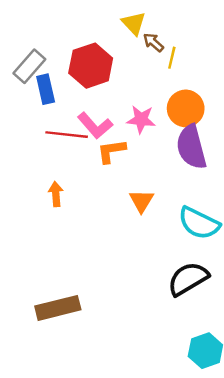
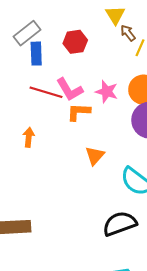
red hexagon: (91, 66) -> (75, 42), size x0.7

